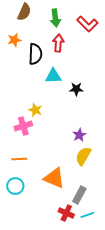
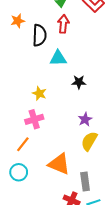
black star: (76, 89) -> (79, 82), moved
pink cross: (23, 126) -> (34, 119), moved
orange line: (19, 159) -> (23, 144), turned -49
gray rectangle: (79, 195) -> (85, 182), turned -36

